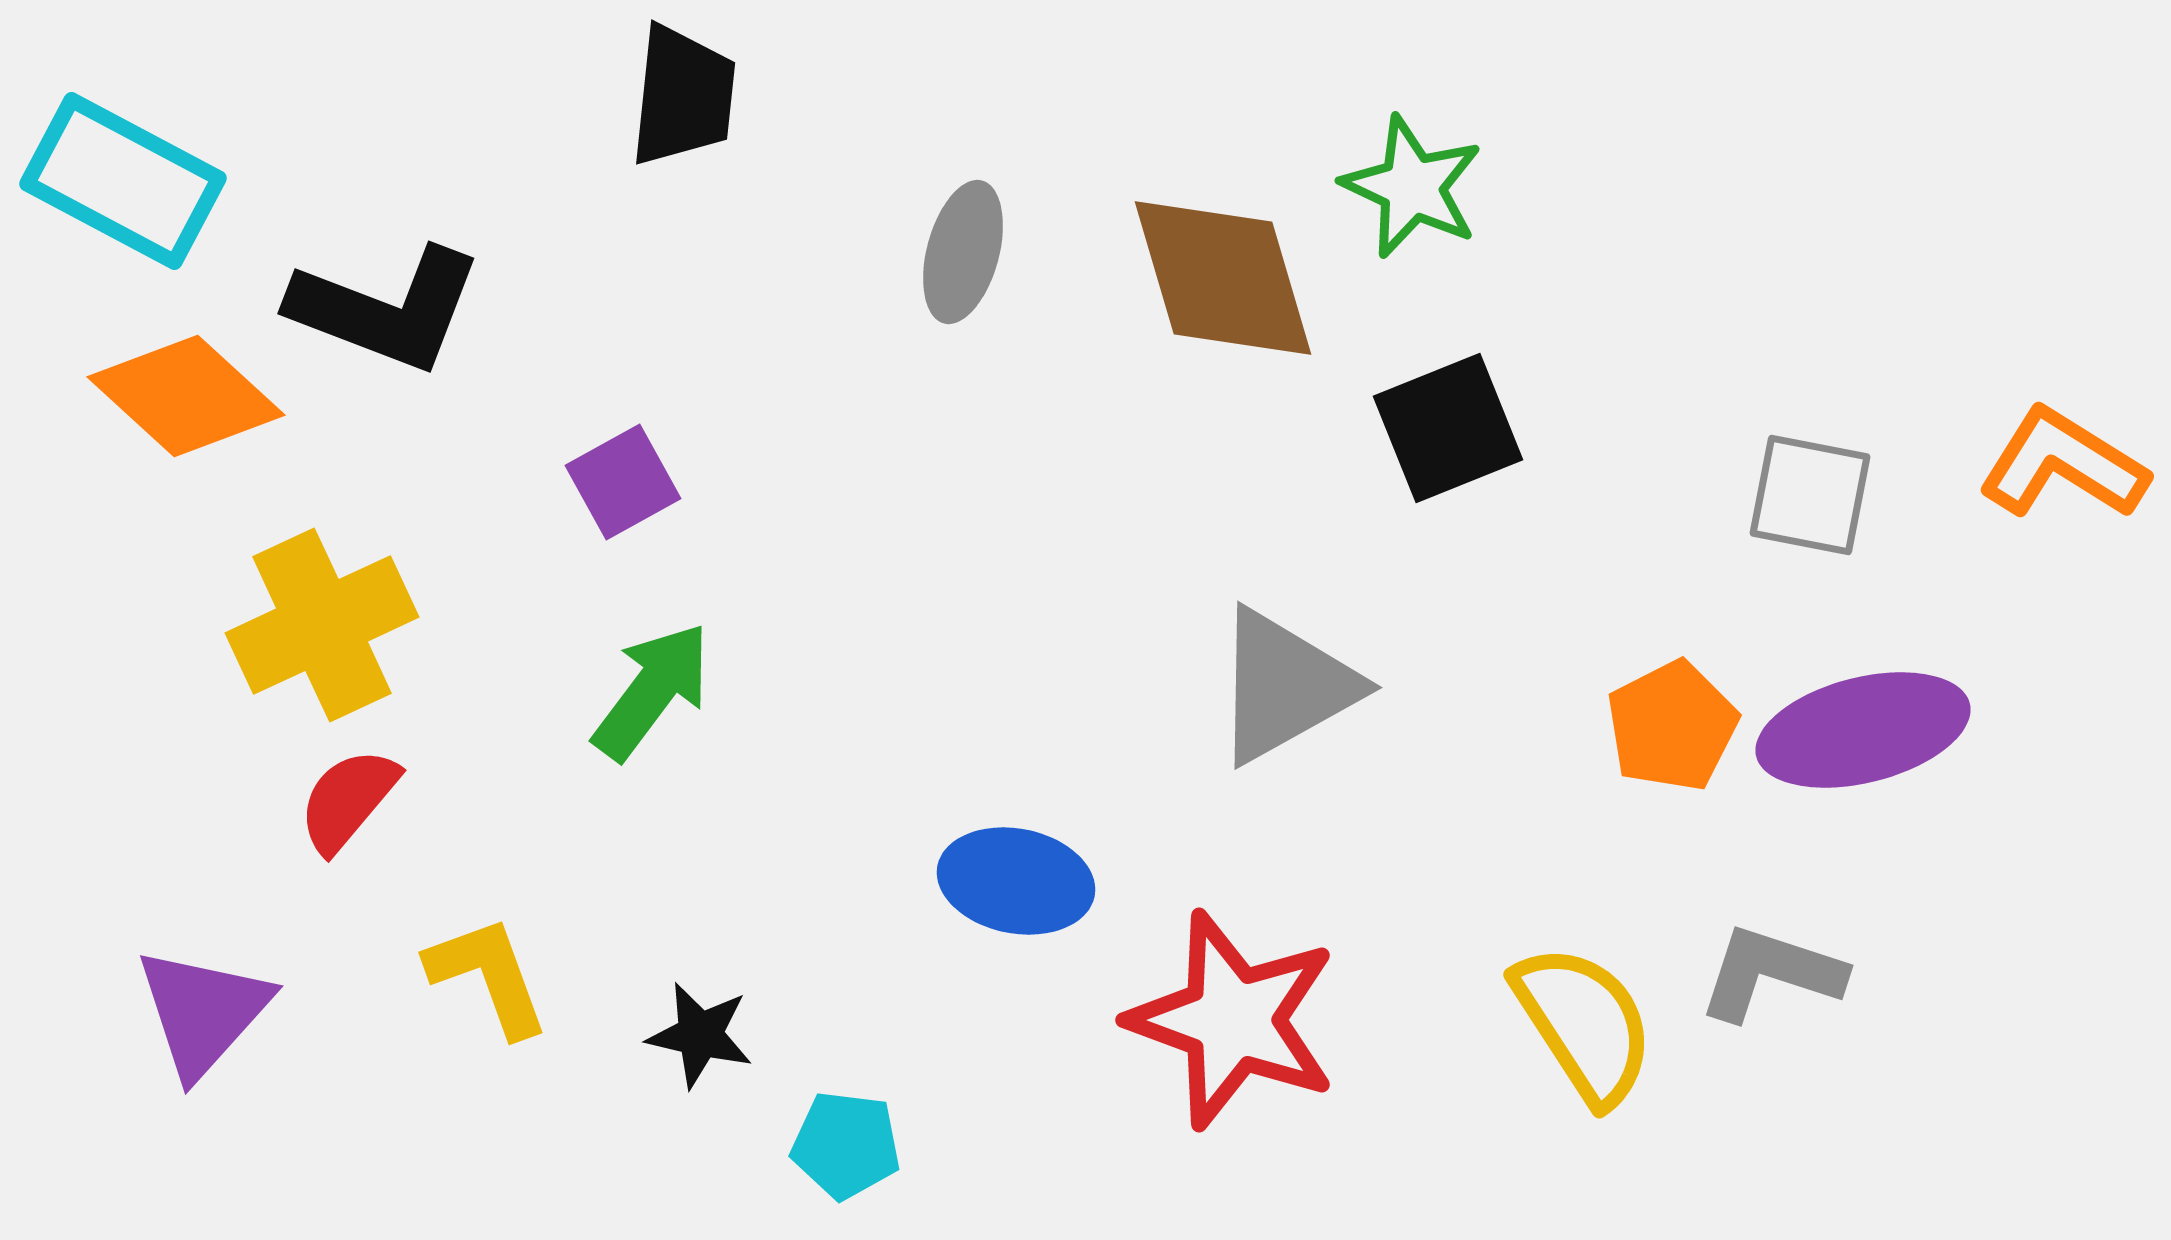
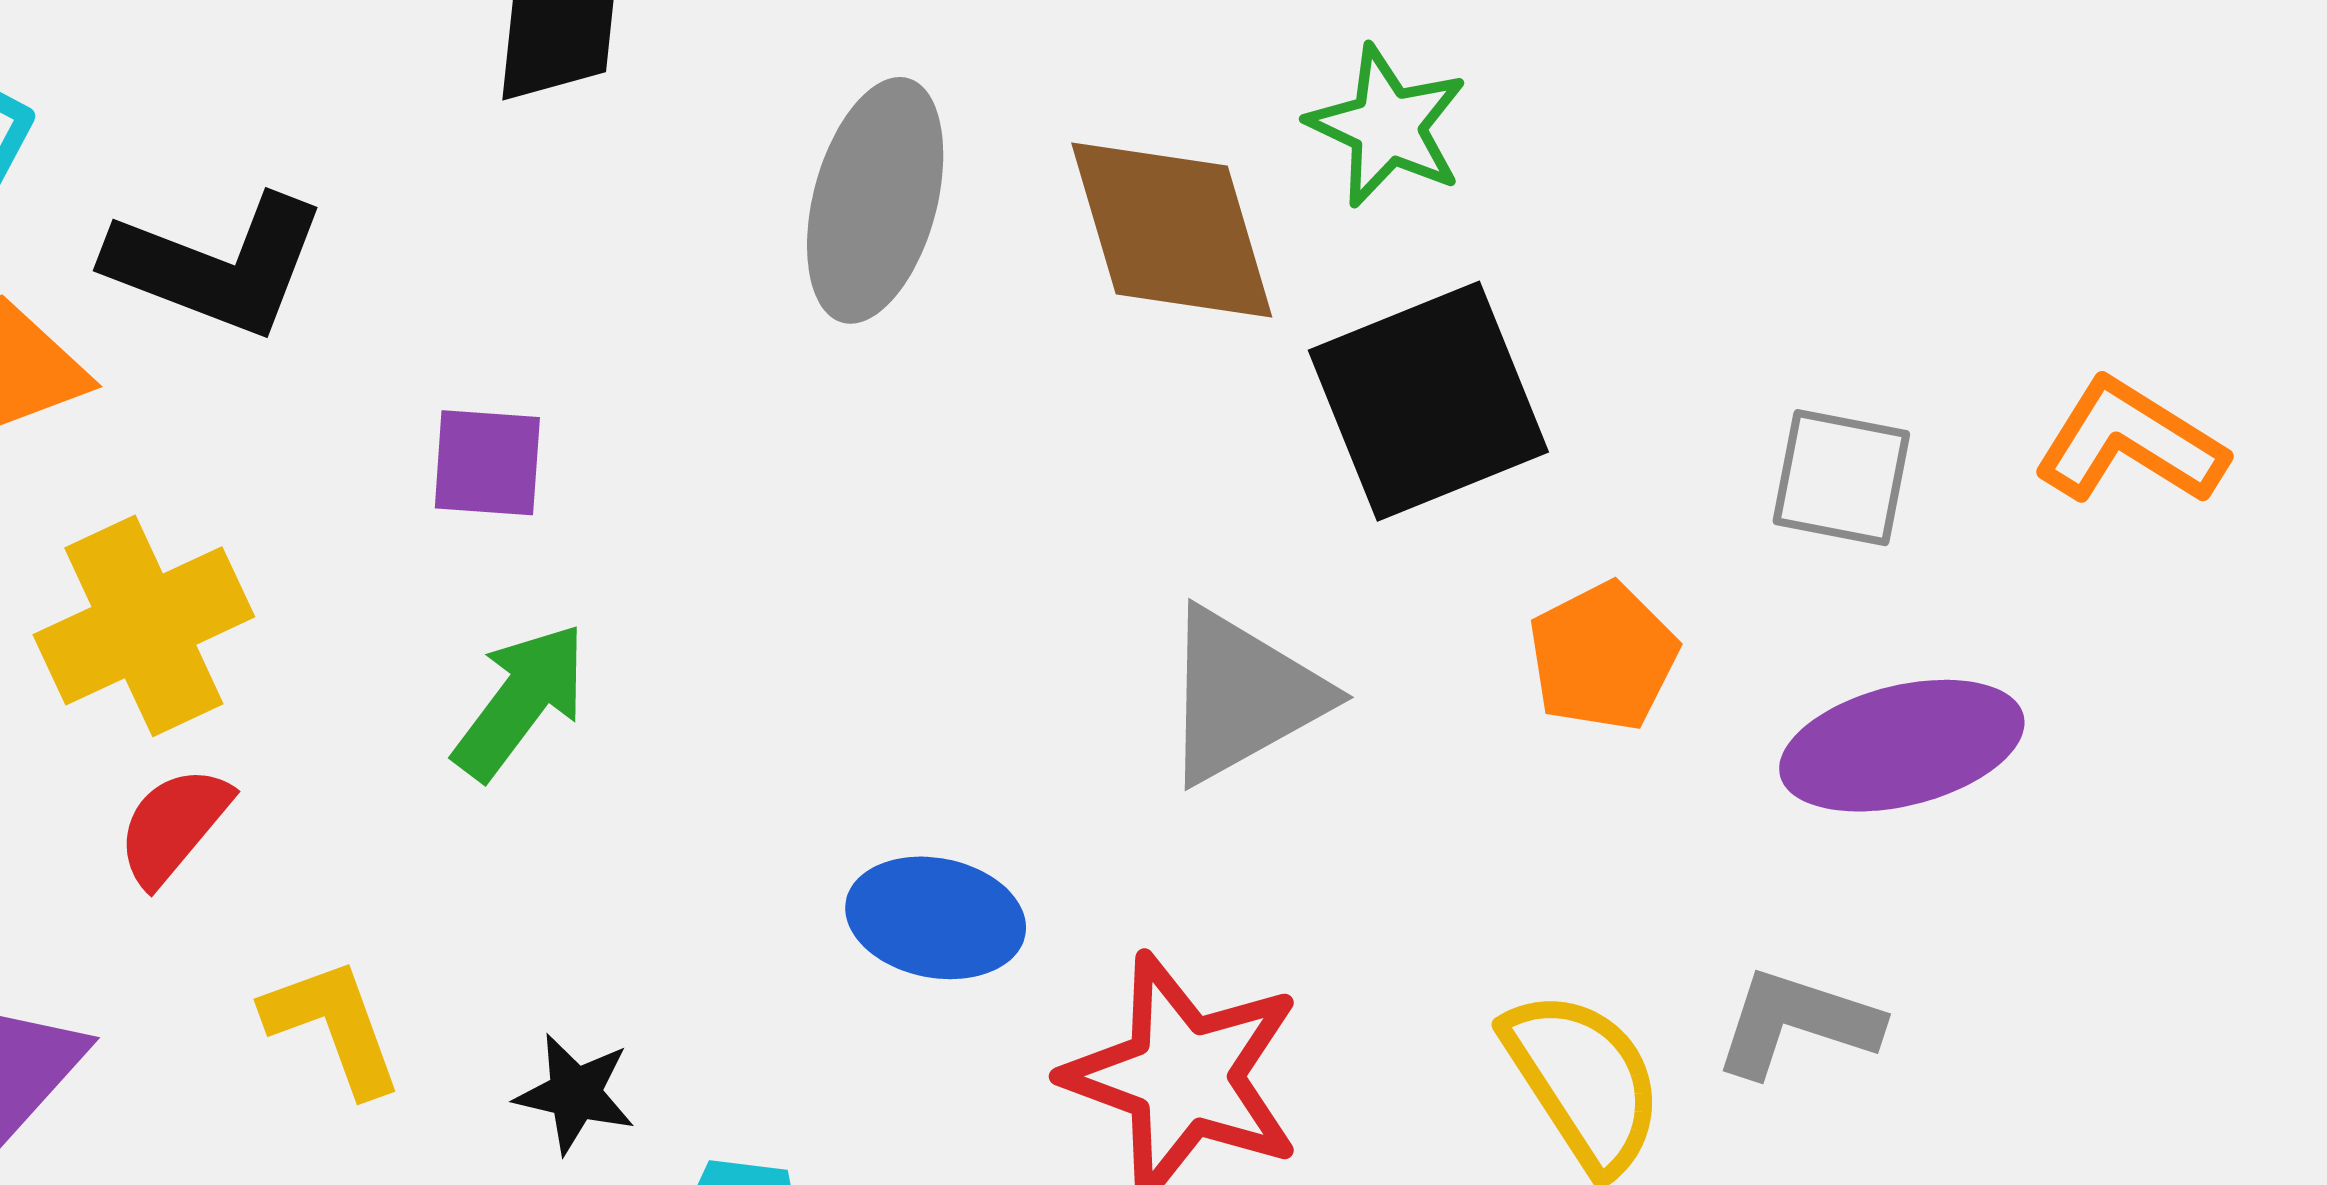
gray ellipse: (963, 252) -> (875, 200), size x1.5
black square: (1448, 428) -> (1428, 401), size x1.4
purple square: (623, 482) -> (487, 463), turned 33
orange pentagon: (1672, 726) -> (1603, 657), moved

